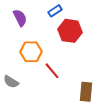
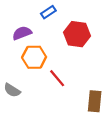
blue rectangle: (55, 11) -> (48, 12), moved
purple semicircle: (20, 18) -> (22, 33), moved, turned -84

